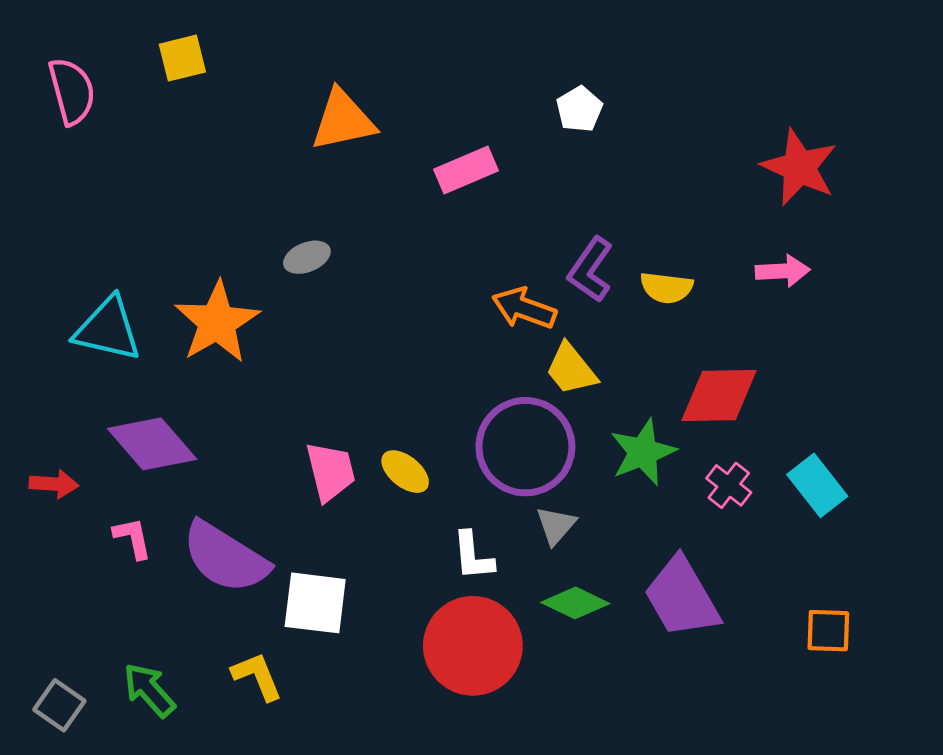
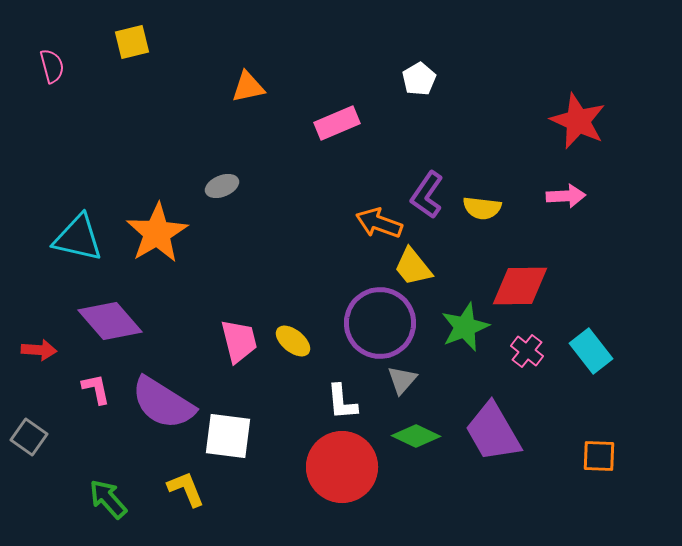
pink semicircle: (72, 91) -> (52, 66), size x0.7
orange triangle: (343, 120) -> (248, 87), size x0.7
gray square: (59, 705) -> (29, 437), moved

